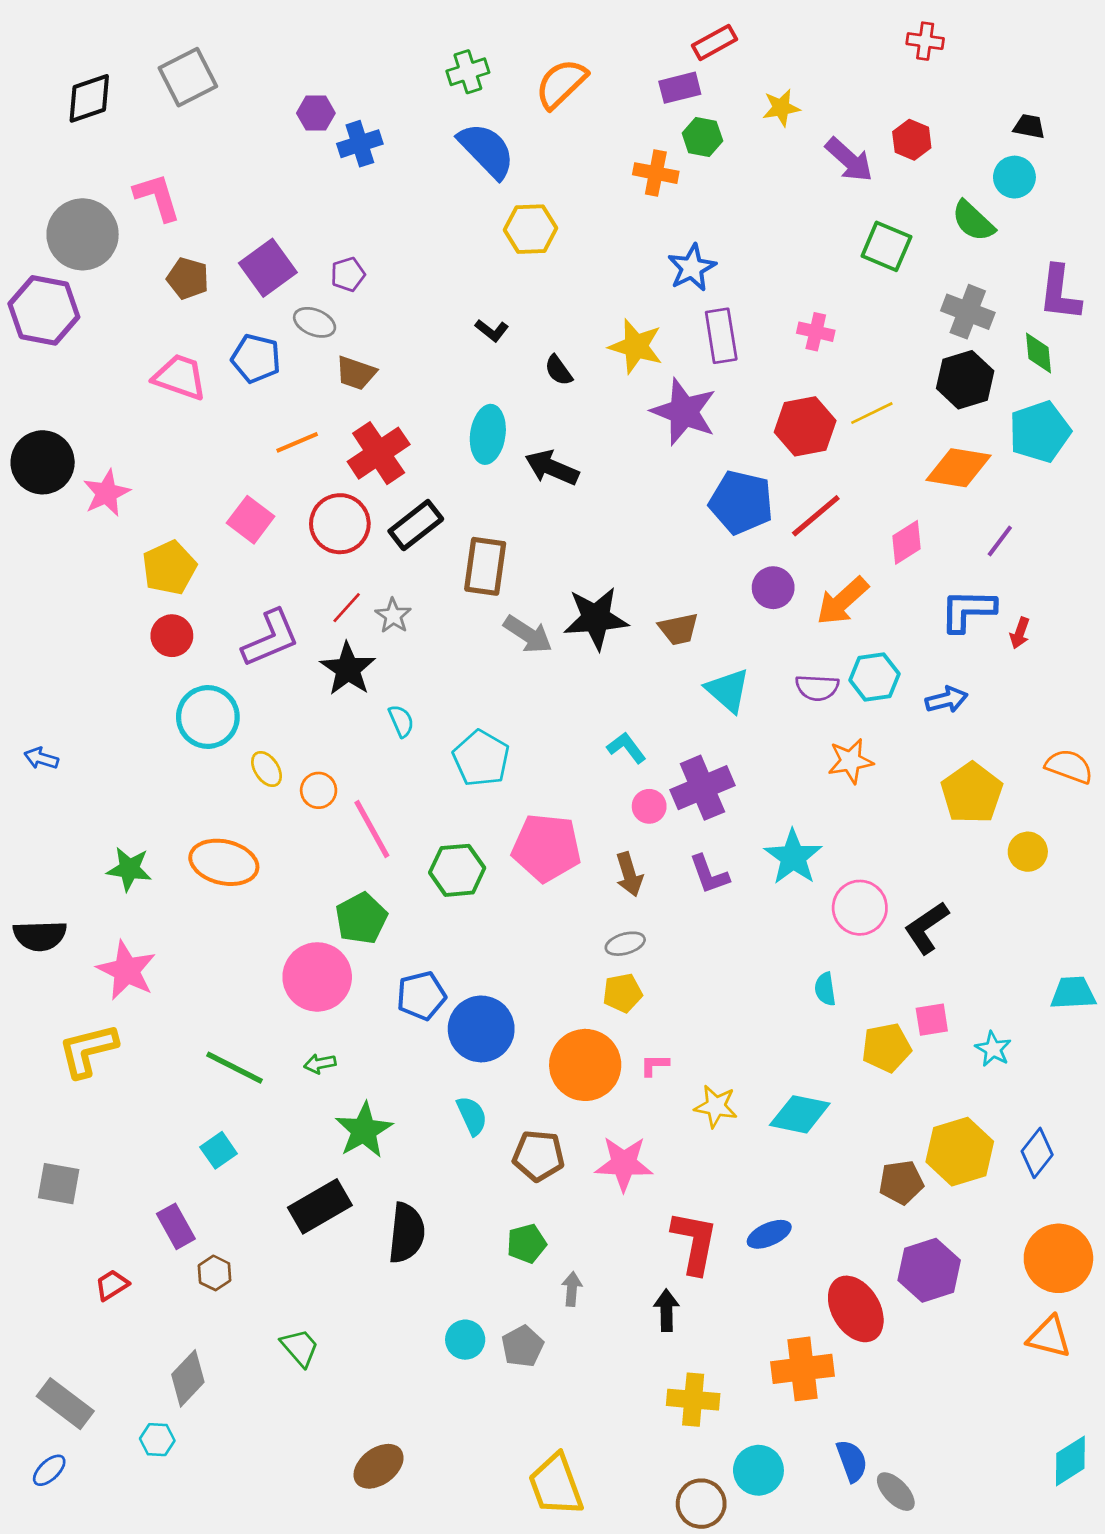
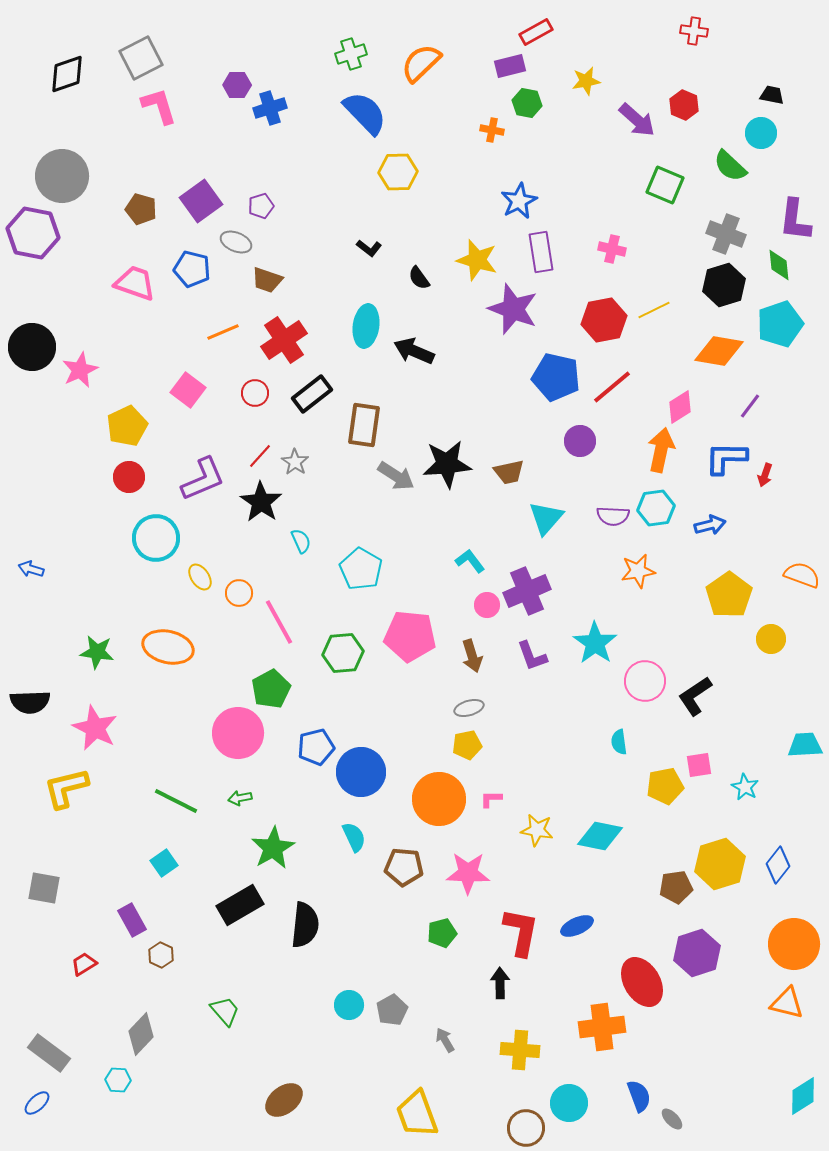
orange cross: (656, 173) -> (492, 130), size x0.7
pink L-shape: (157, 197) -> (159, 106), moved
red circle: (340, 524) -> (255, 393), size x0.6
orange arrow: (842, 601) -> (661, 450), moved, turned 144
cyan triangle: (728, 690) -> (546, 518), turned 30
green pentagon: (527, 1244) -> (442, 933), moved
gray arrow: (572, 1289) -> (445, 1040), moved, turned -35
gray ellipse: (896, 1492) -> (672, 1119), size x0.7

